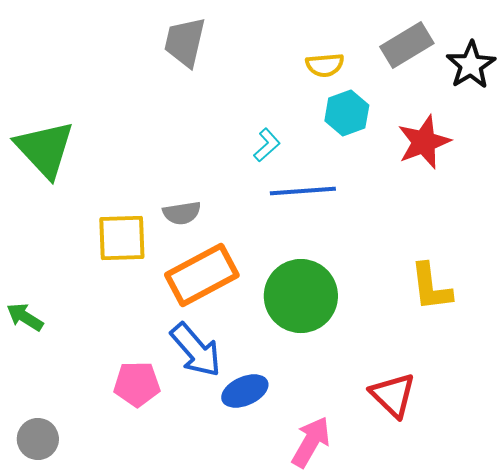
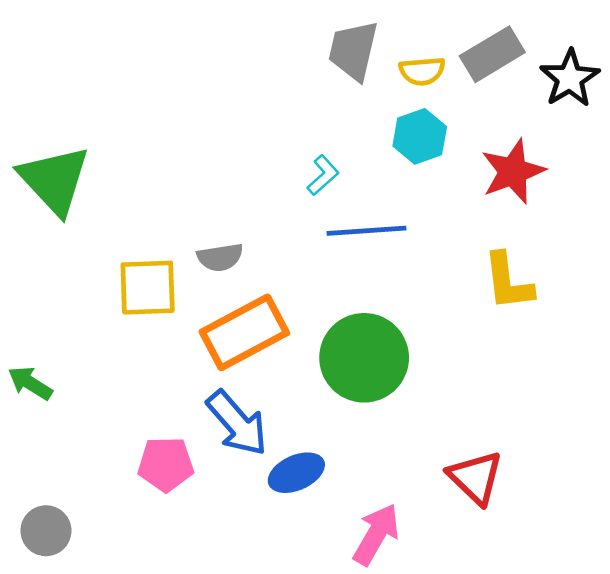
gray trapezoid: (185, 42) -> (353, 51), moved
yellow semicircle: (325, 65) -> (422, 71), moved
yellow L-shape: (431, 287) -> (508, 282), moved

